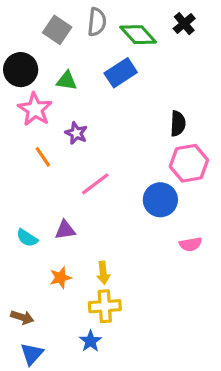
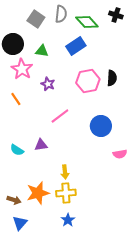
black cross: (184, 24) -> (116, 15), turned -32
orange line: (43, 157) -> (16, 99), moved
pink hexagon: (189, 163) -> (88, 81), moved
orange star: (60, 278) -> (38, 193), moved, size x1.6
blue star: (91, 341) -> (68, 220), moved

